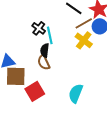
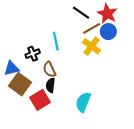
black cross: (39, 28) -> (33, 54), moved, turned 32
black semicircle: (45, 50) -> (51, 85), moved
brown square: (16, 76) -> (20, 84), turned 35

